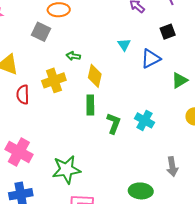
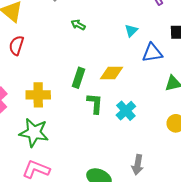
yellow diamond: (95, 76) -> (112, 73), moved, turned 60
yellow cross: (54, 80) -> (38, 95), moved
green L-shape: (114, 123) -> (95, 103), turned -35

